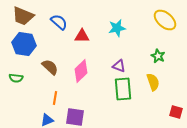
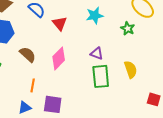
red triangle: (82, 36) -> (60, 23), turned 49
green star: (158, 56) -> (128, 28), moved

